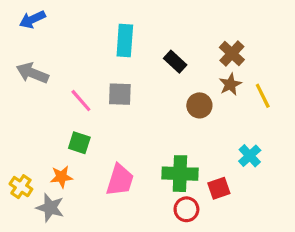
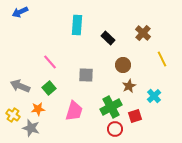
gray arrow: (32, 73) -> (20, 86), moved
brown star: (230, 84) -> (129, 86), moved
gray square: (120, 94) -> (86, 75), moved
green square: (79, 143) -> (49, 88), turned 32
green cross: (180, 174) -> (111, 107), turned -30

